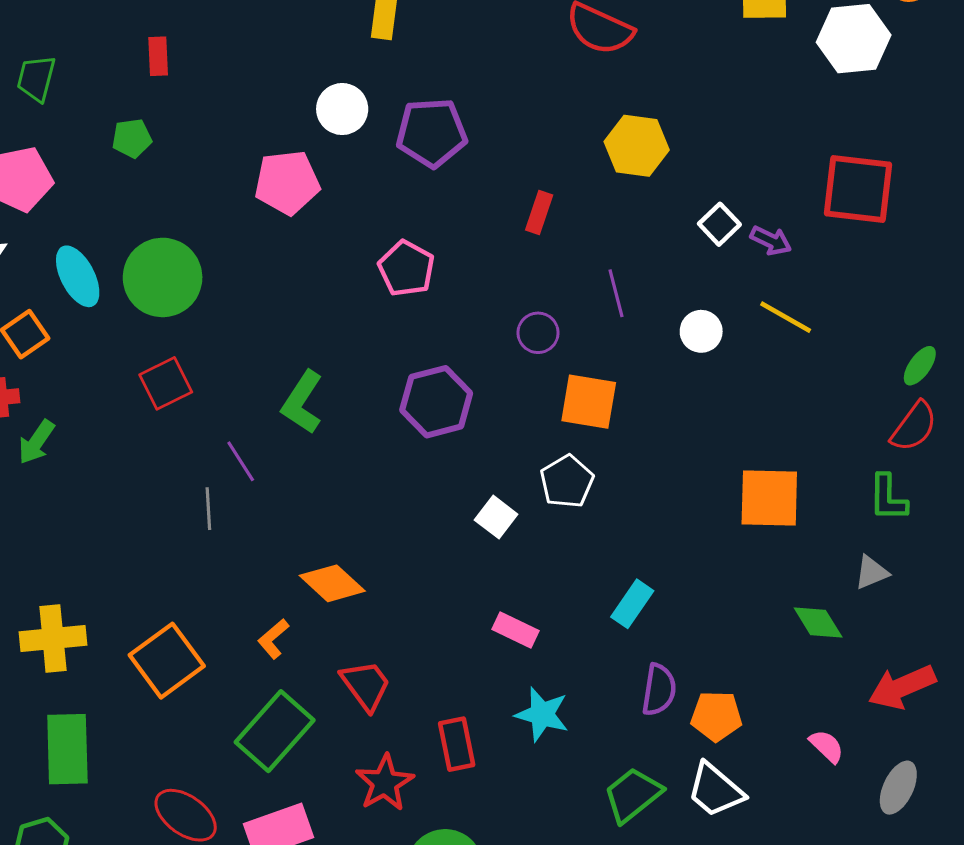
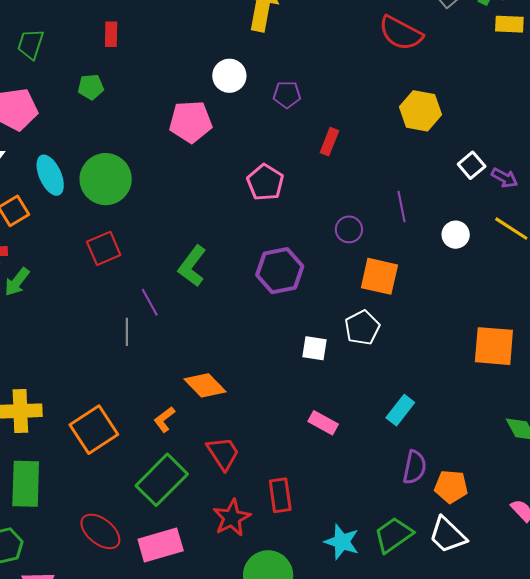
purple pentagon: (432, 133) -> (287, 95), size x0.6
red rectangle: (539, 212) -> (329, 142), moved
white square: (496, 517) -> (315, 348), turned -32
cyan star: (542, 714) -> (342, 542), moved

